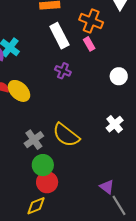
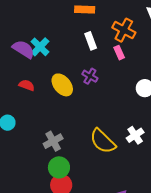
white rectangle: (59, 36) -> (91, 41), size x0.7
yellow ellipse: (19, 91) -> (62, 85), moved
yellow semicircle: (66, 135) -> (103, 141), moved

